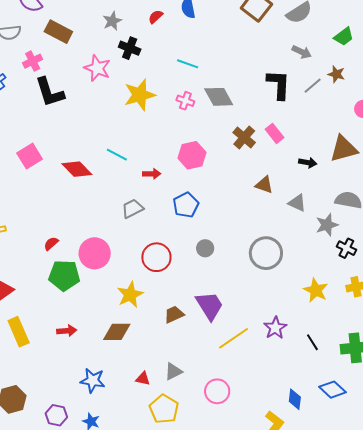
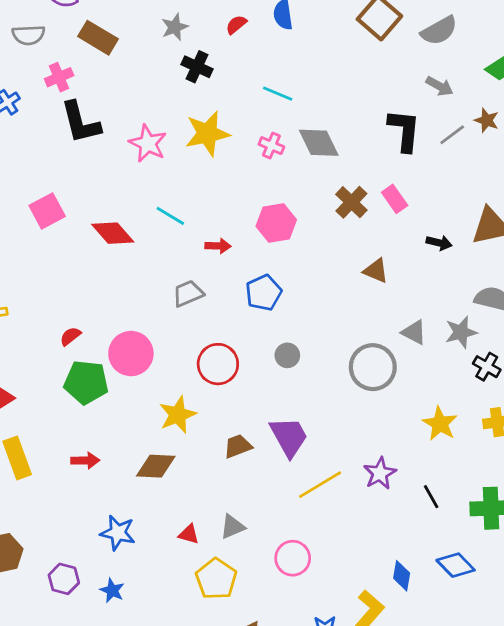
pink star: (97, 68) -> (148, 143), moved
gray triangle: (297, 203) -> (414, 332), moved

